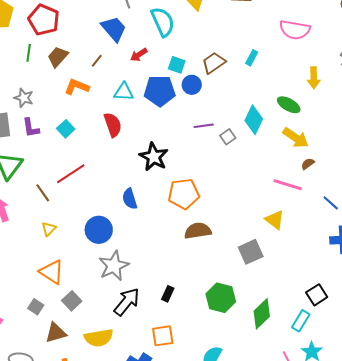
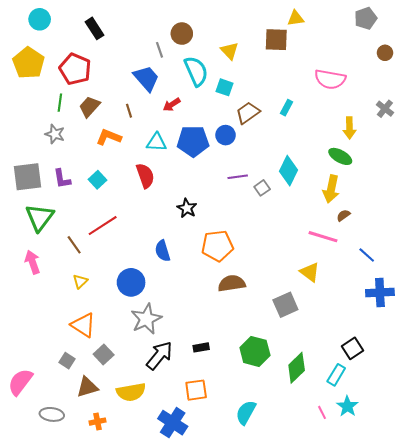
brown line: (97, 61) -> (129, 111), turned -56
cyan square: (177, 65) -> (224, 87), moved
gray star: (24, 98) -> (55, 134), moved
green ellipse: (289, 105) -> (340, 156), moved
yellow arrow: (296, 138) -> (331, 189), turned 68
black star: (154, 157) -> (187, 208), size x0.7
black rectangle: (168, 294) -> (201, 347), turned 56

